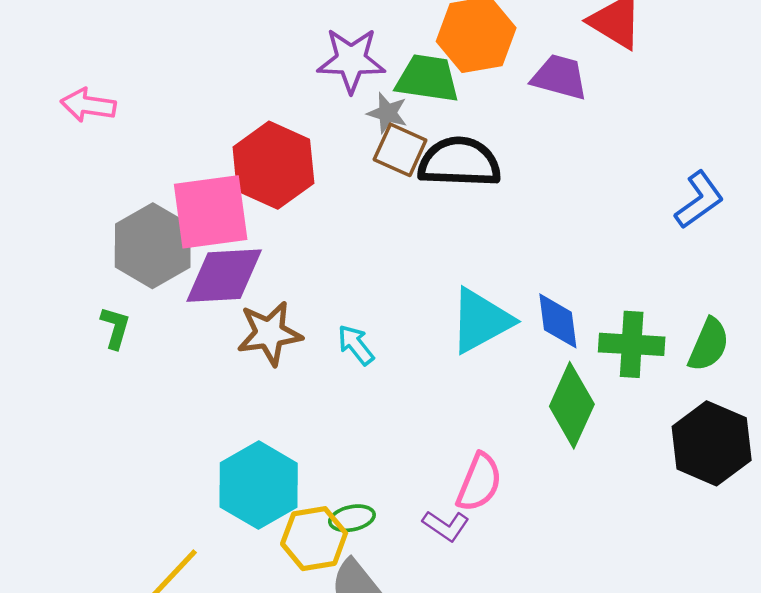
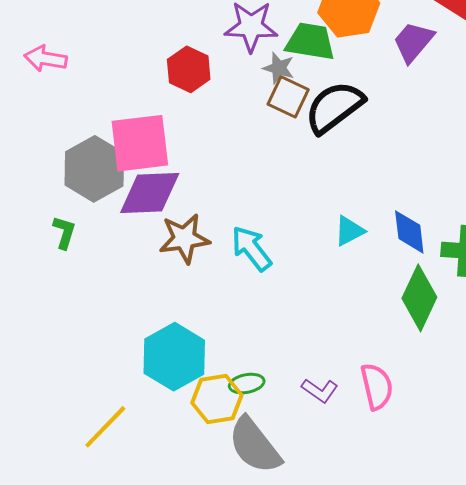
purple trapezoid: (560, 77) -> (413, 42), turned -66
black semicircle: (459, 162) -> (334, 107), turned -40
red hexagon: (273, 165) -> (189, 69), moved, size x0.7
cyan triangle: (481, 321) -> (349, 231), size x0.6
cyan arrow: (356, 345) -> (252, 248), size x1.4
pink semicircle: (479, 482) -> (377, 386), moved, turned -36

